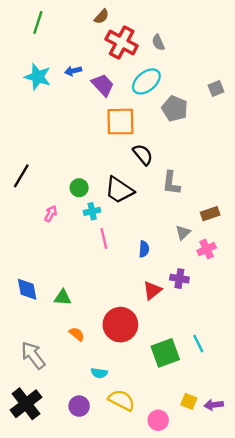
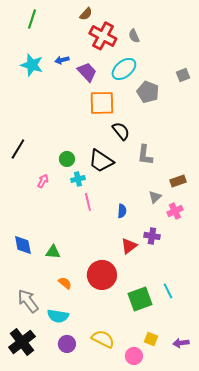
cyan semicircle: (99, 373) -> (58, 316), moved, size x1.5
yellow square: (189, 401) -> (151, 339), moved

